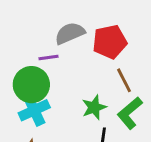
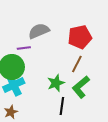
red pentagon: (110, 42) -> (80, 37), moved
brown line: (124, 80) -> (77, 64), turned 54

